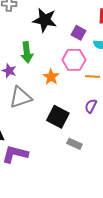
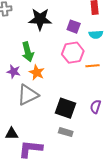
orange star: (51, 77) -> (37, 72), moved
purple semicircle: (91, 106) -> (95, 107), moved
gray rectangle: (74, 144) -> (66, 132), moved

